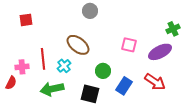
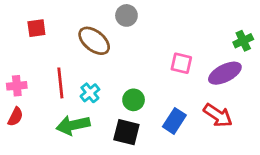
brown ellipse: (78, 45) -> (94, 41), moved
pink cross: (22, 67) -> (17, 86), moved
green circle: (103, 71) -> (134, 100), moved

